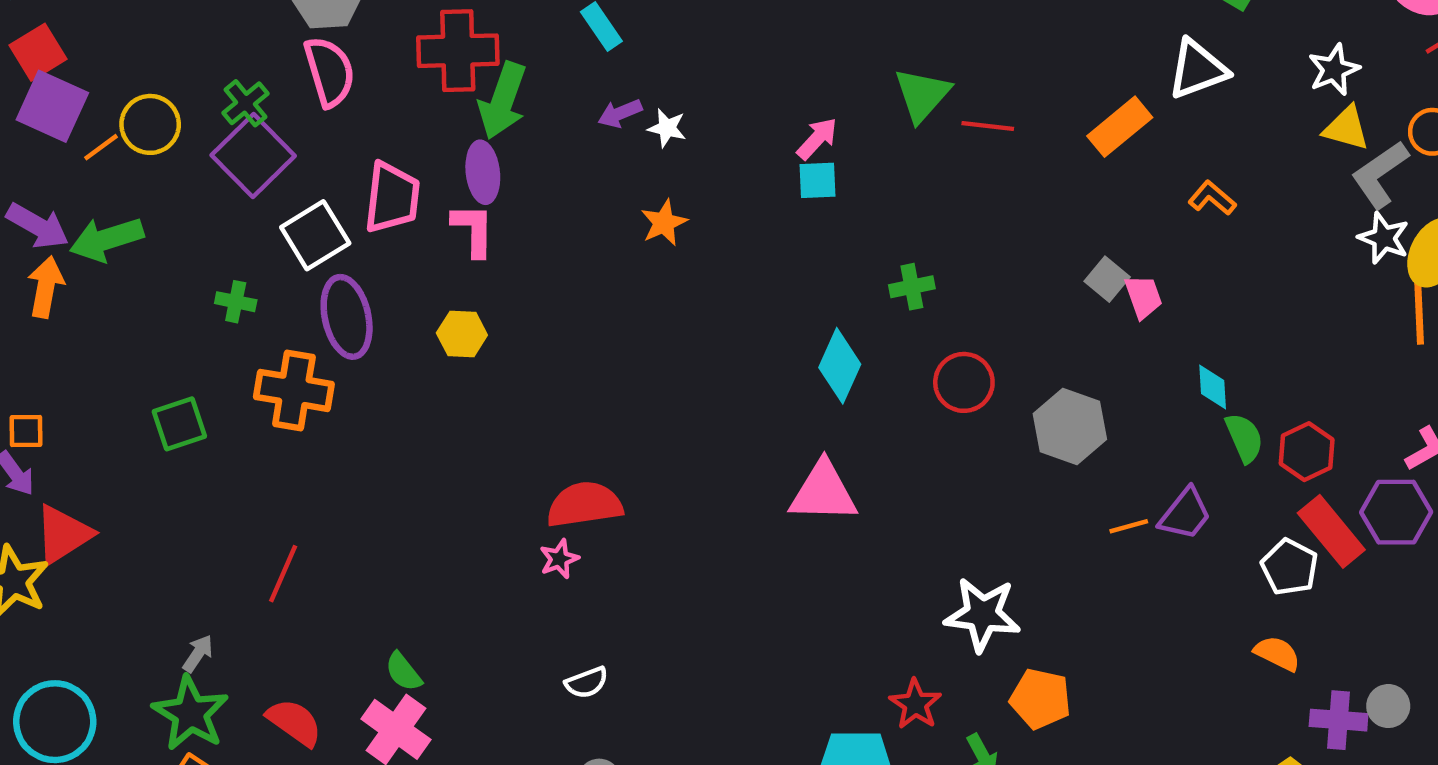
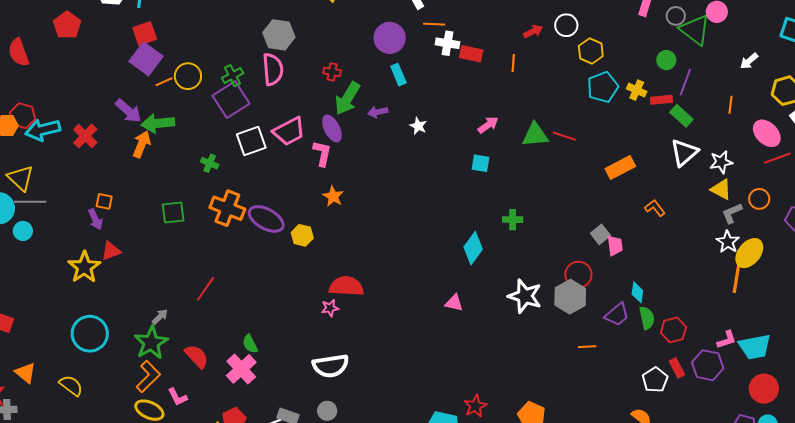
red cross: (458, 51) -> (332, 72), size x0.5
white triangle: (1198, 69) -> (684, 153), moved, turned -32
green triangle: (922, 95) -> (535, 135), turned 32
purple arrow: (620, 113) -> (378, 112), moved
red line: (988, 126) -> (564, 136), moved
pink arrow: (817, 139) -> (488, 125), moved
purple ellipse: (483, 172) -> (332, 128), turned -32
gray L-shape: (1380, 175) -> (732, 213), size x0.7
pink trapezoid: (392, 198) -> (289, 131), turned 44
orange star: (664, 223) -> (333, 196), moved, turned -30
orange arrow: (46, 287) -> (142, 144), moved
purple ellipse: (347, 317) -> (266, 219), moved, turned -60
yellow hexagon: (462, 334) -> (302, 235), moved
red circle: (964, 382) -> (578, 275), moved
pink triangle: (823, 492) -> (454, 303), size x0.6
purple trapezoid: (1185, 514) -> (617, 315), moved
red rectangle: (1331, 531) -> (677, 368), size x0.6
red triangle: (63, 534) -> (111, 251), size x0.7
white star: (983, 614) -> (525, 296), moved
white semicircle: (587, 683) -> (331, 366), size x1.8

